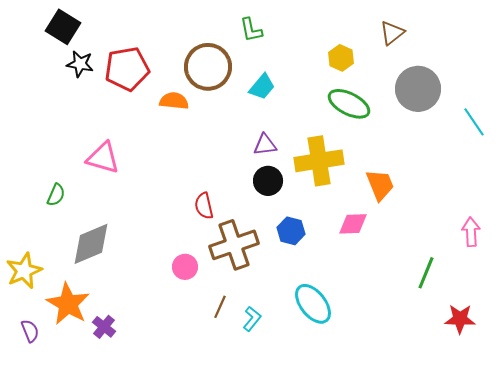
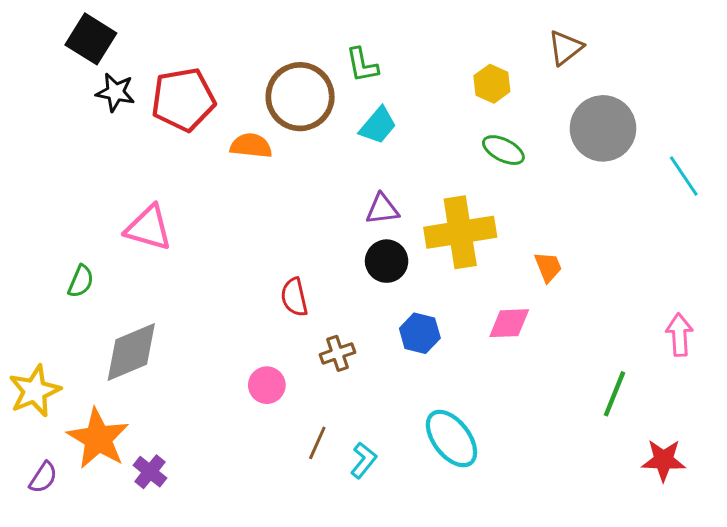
green L-shape: (251, 30) -> (362, 65), moved
green ellipse: (349, 104) -> (503, 150), size x0.7
orange trapezoid: (380, 185) -> (548, 267), size x0.7
brown cross: (234, 245) -> (338, 353), size x0.5
purple semicircle: (30, 331) -> (43, 477), turned 55

